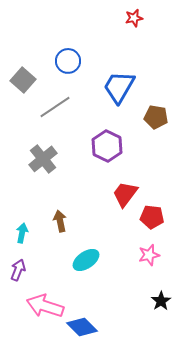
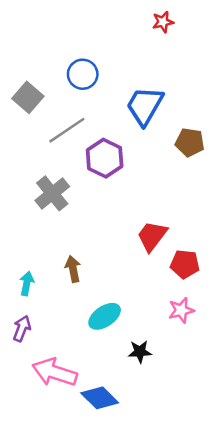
purple hexagon: (107, 146) -> (105, 158), moved
black star: (161, 301) -> (140, 352), moved, turned 30

